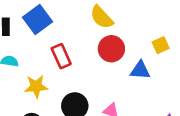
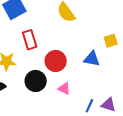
red circle: (111, 49) -> (56, 61), moved

